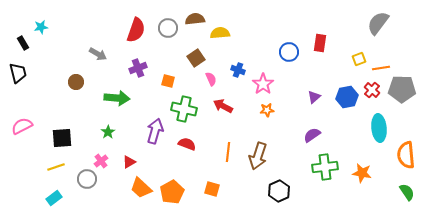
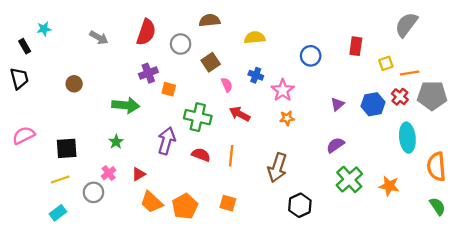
gray circle: (168, 28) -> (181, 44), moved
yellow semicircle: (220, 33) -> (255, 38), moved
red rectangle: (320, 43) -> (356, 46), moved
gray arrow: (98, 54) -> (99, 38), moved
orange square: (168, 81) -> (169, 89), moved
brown circle: (76, 82) -> (74, 84), moved
orange line: (228, 152) -> (231, 156), moved
green cross: (325, 167) -> (349, 179), turned -35

